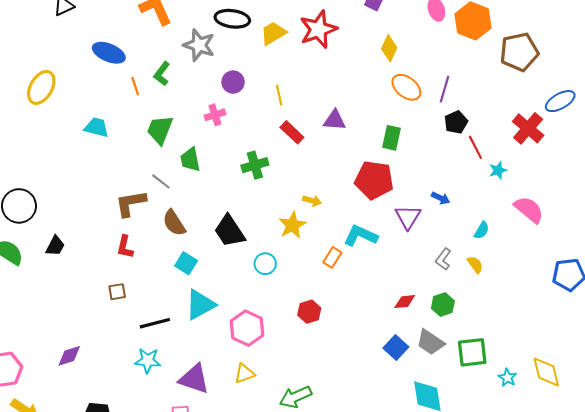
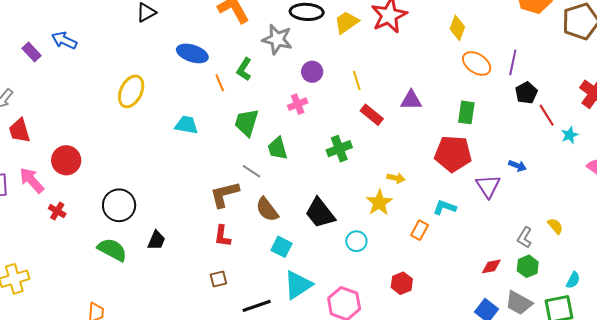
cyan semicircle: (482, 230) -> (573, 280), moved
cyan L-shape: (361, 236) -> (445, 207), size x0.7
gray L-shape: (443, 259) -> (525, 237), moved

